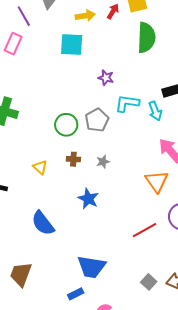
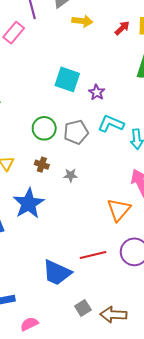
yellow arrow: (85, 16) -> (82, 21), moved
cyan square: (72, 45) -> (67, 79), moved
blue star: (88, 199) -> (29, 203), moved, size x1.4
blue trapezoid: (91, 267) -> (57, 273), moved

